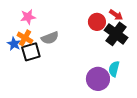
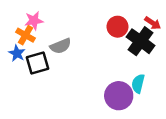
red arrow: (116, 15) -> (153, 23), moved
orange cross: (25, 38) -> (25, 35), moved

